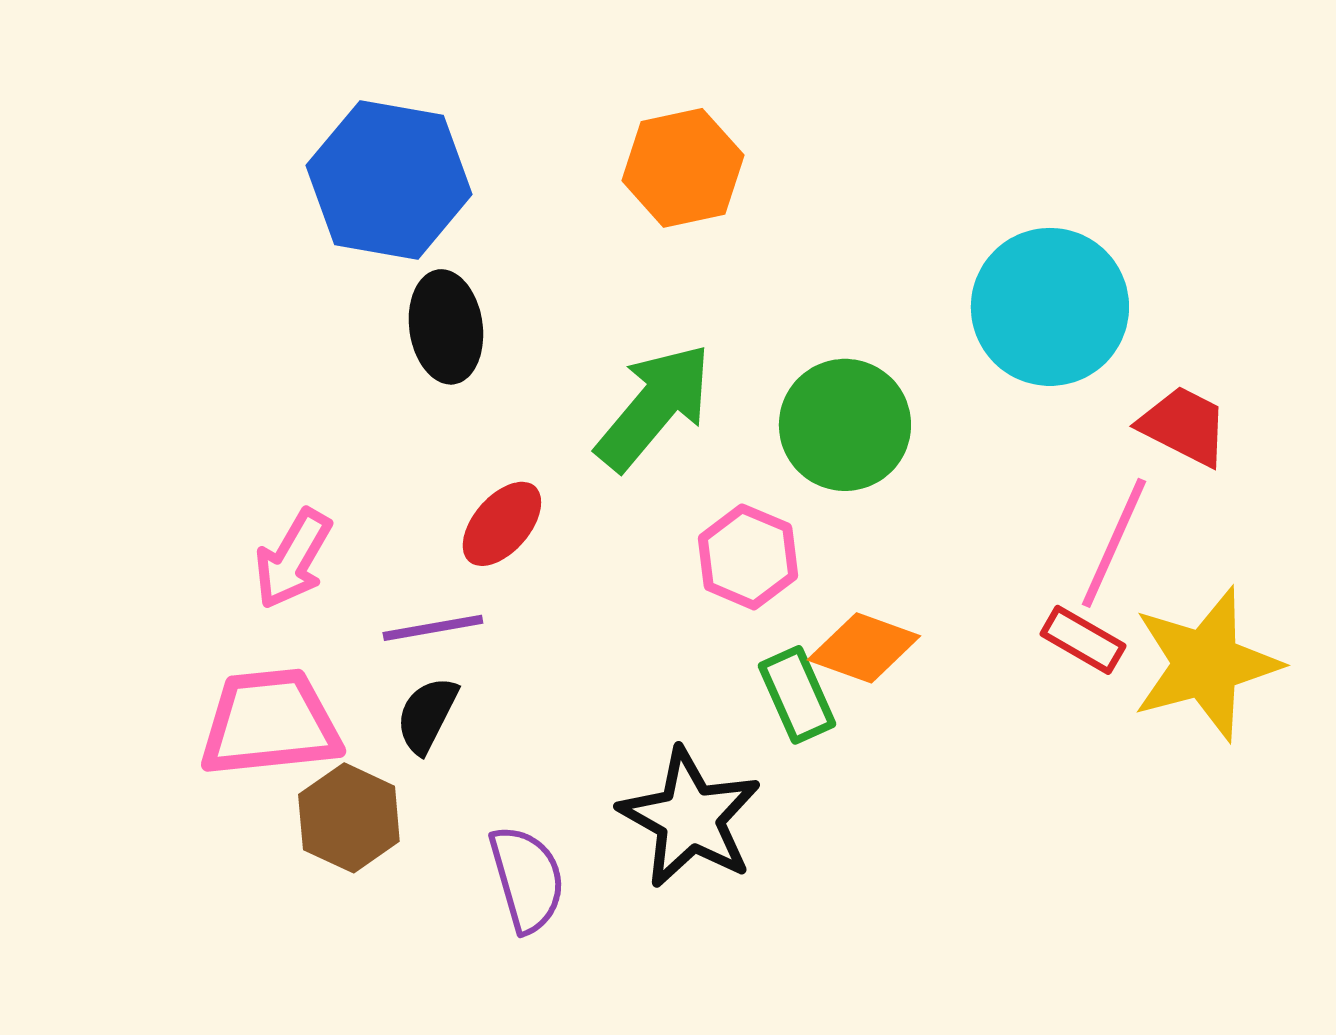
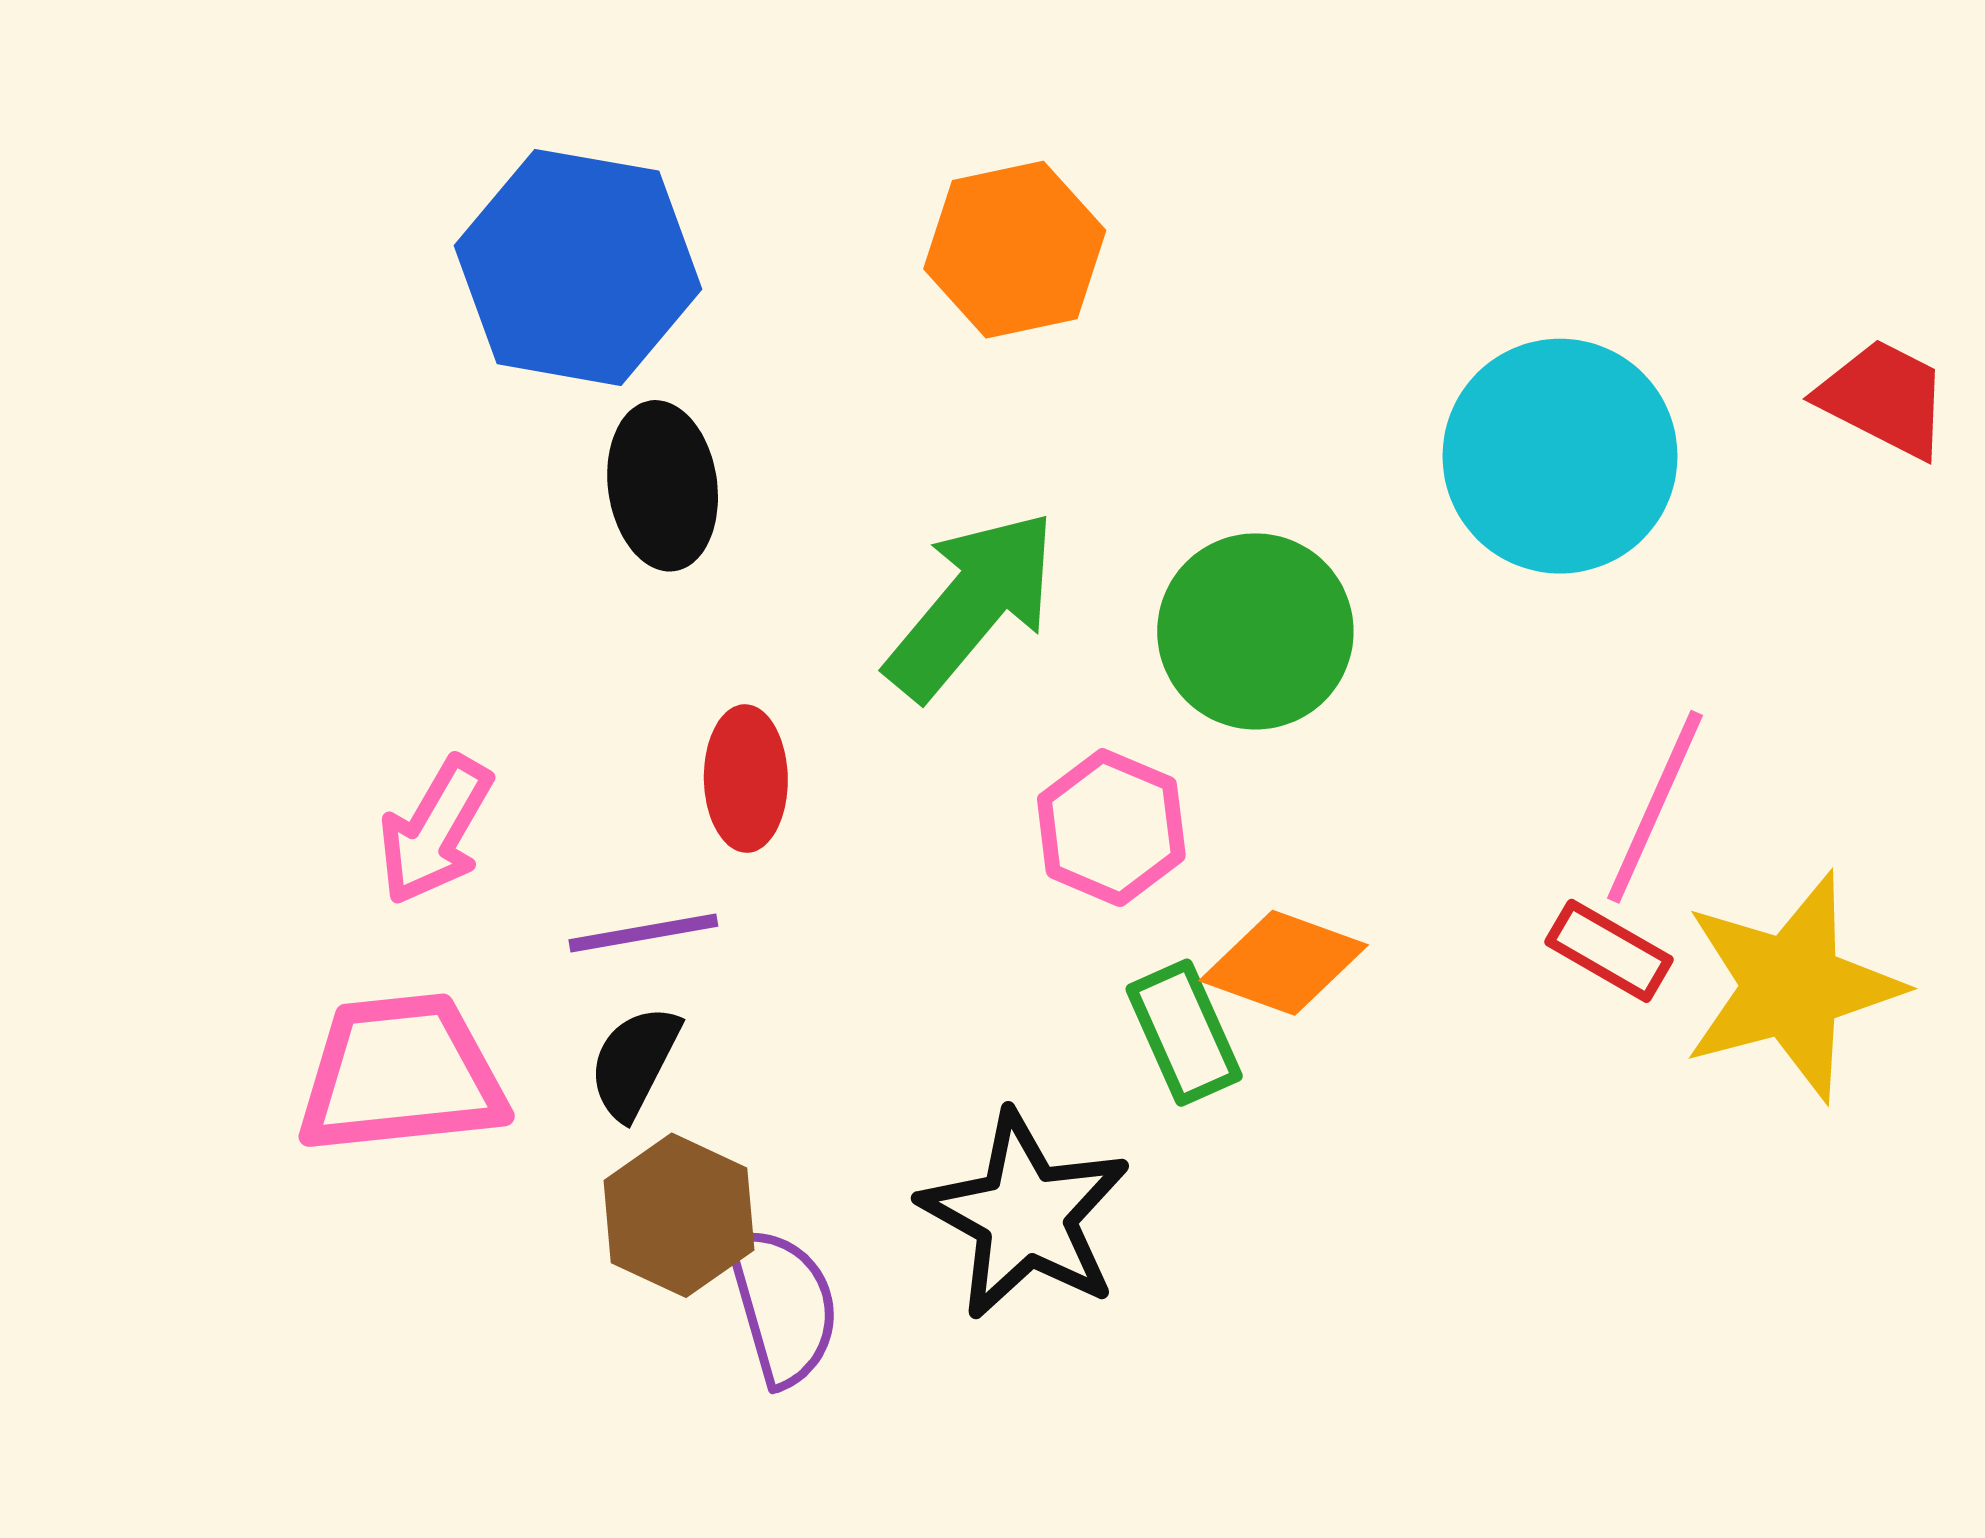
red trapezoid: (1184, 426) -> (1884, 398), moved
red ellipse: (502, 524) -> (746, 779), turned -42
brown hexagon: (349, 818) -> (679, 1215), moved

